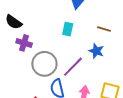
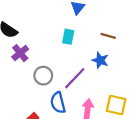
purple cross: (24, 43) -> (20, 53), turned 35
gray circle: (44, 64) -> (43, 76), size x0.7

